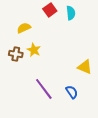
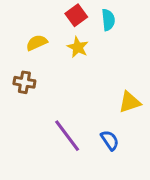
yellow star: (34, 50) -> (78, 47), moved
yellow triangle: (85, 67) -> (130, 102), turned -42

